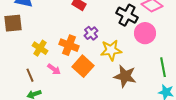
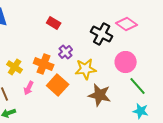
pink circle: (145, 33) -> (126, 62), moved
green line: (163, 67) -> (138, 86), turned -30
pink arrow: (54, 69) -> (29, 88), turned 80

